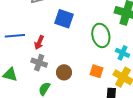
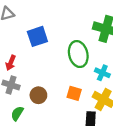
blue square: (64, 19) -> (37, 36), turned -36

